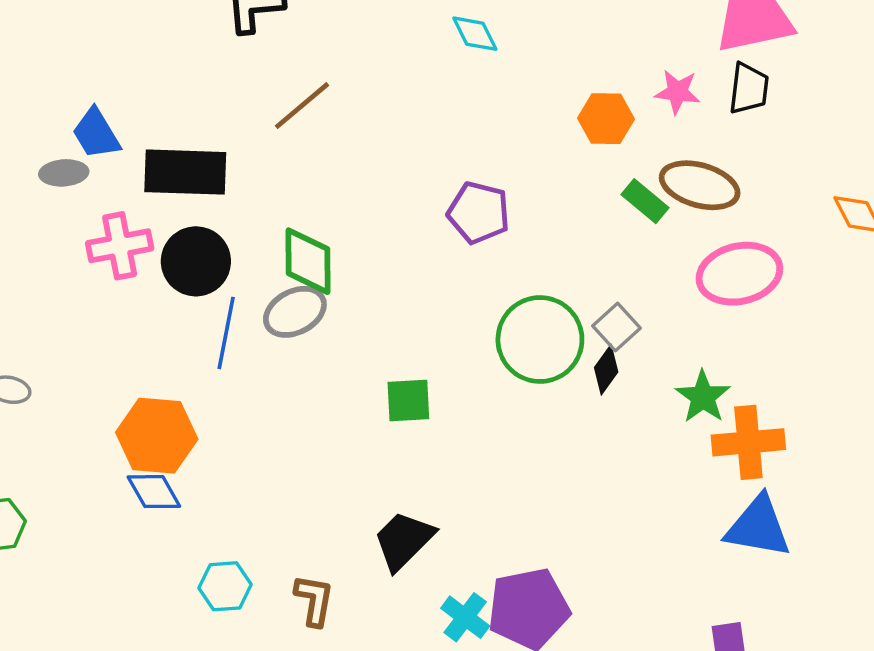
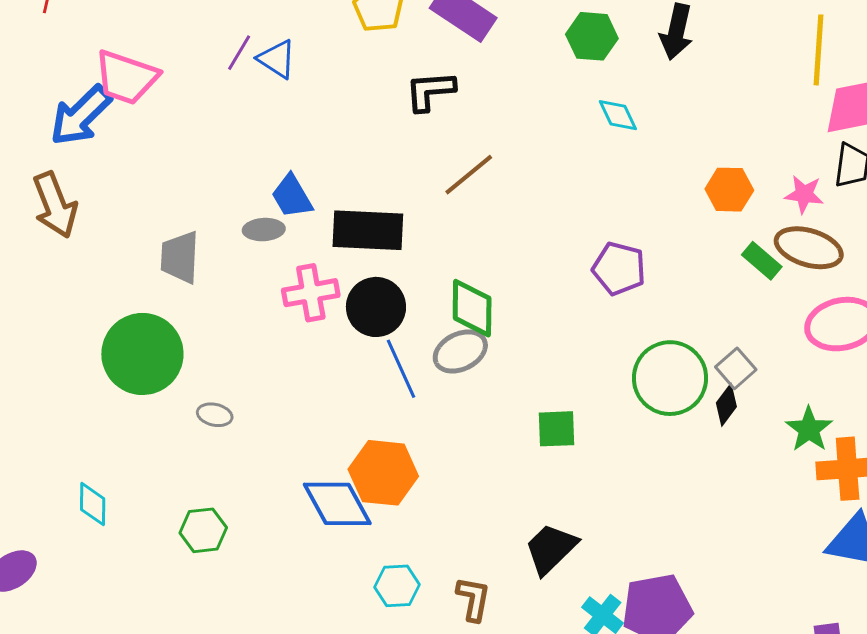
pink star: (677, 92) -> (804, 194), moved
blue line: (226, 333) -> (401, 369), turned -36
orange hexagon: (157, 436) -> (383, 473), moved
blue diamond: (154, 492) -> (337, 504), size x1.5

